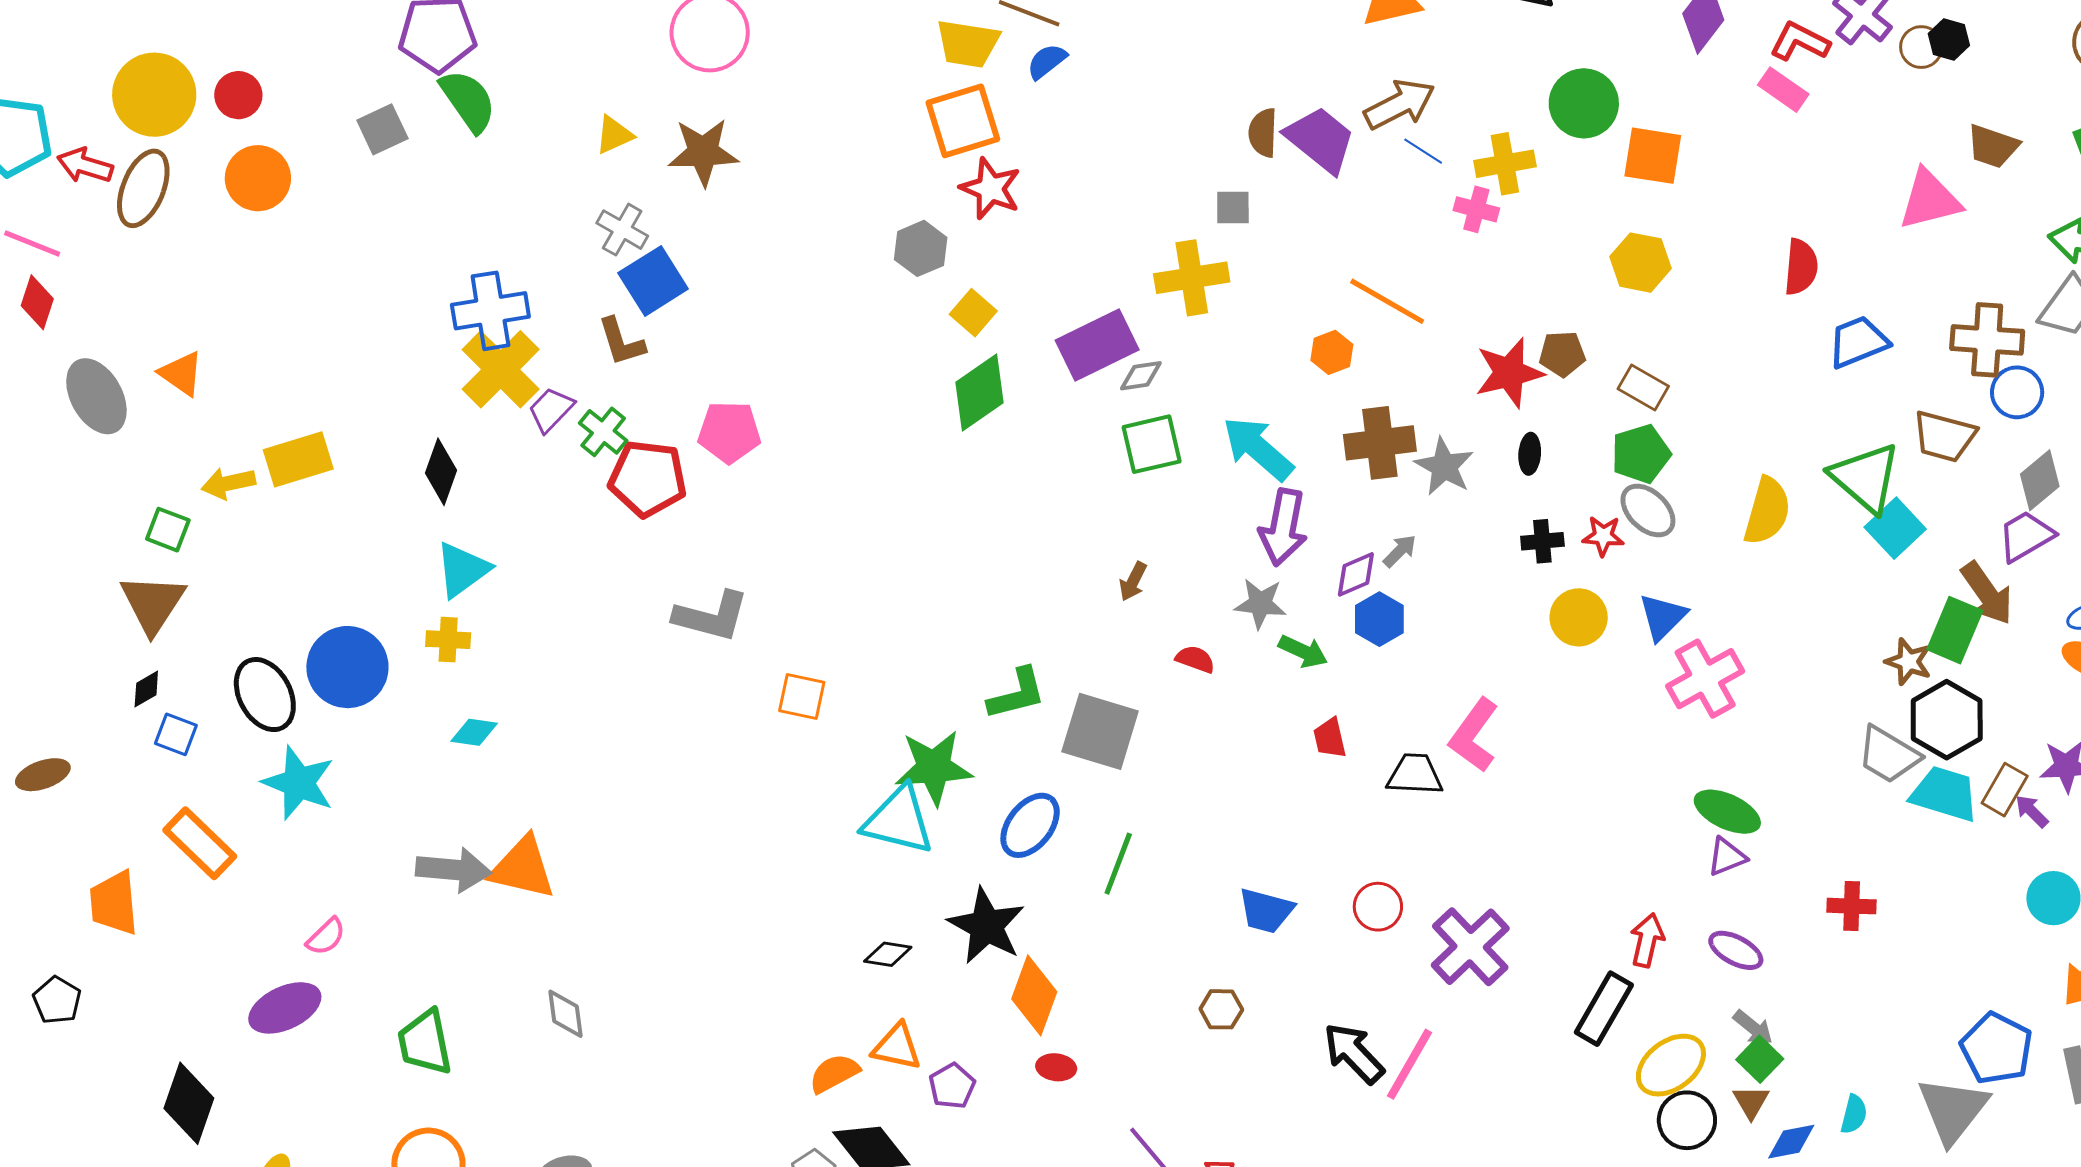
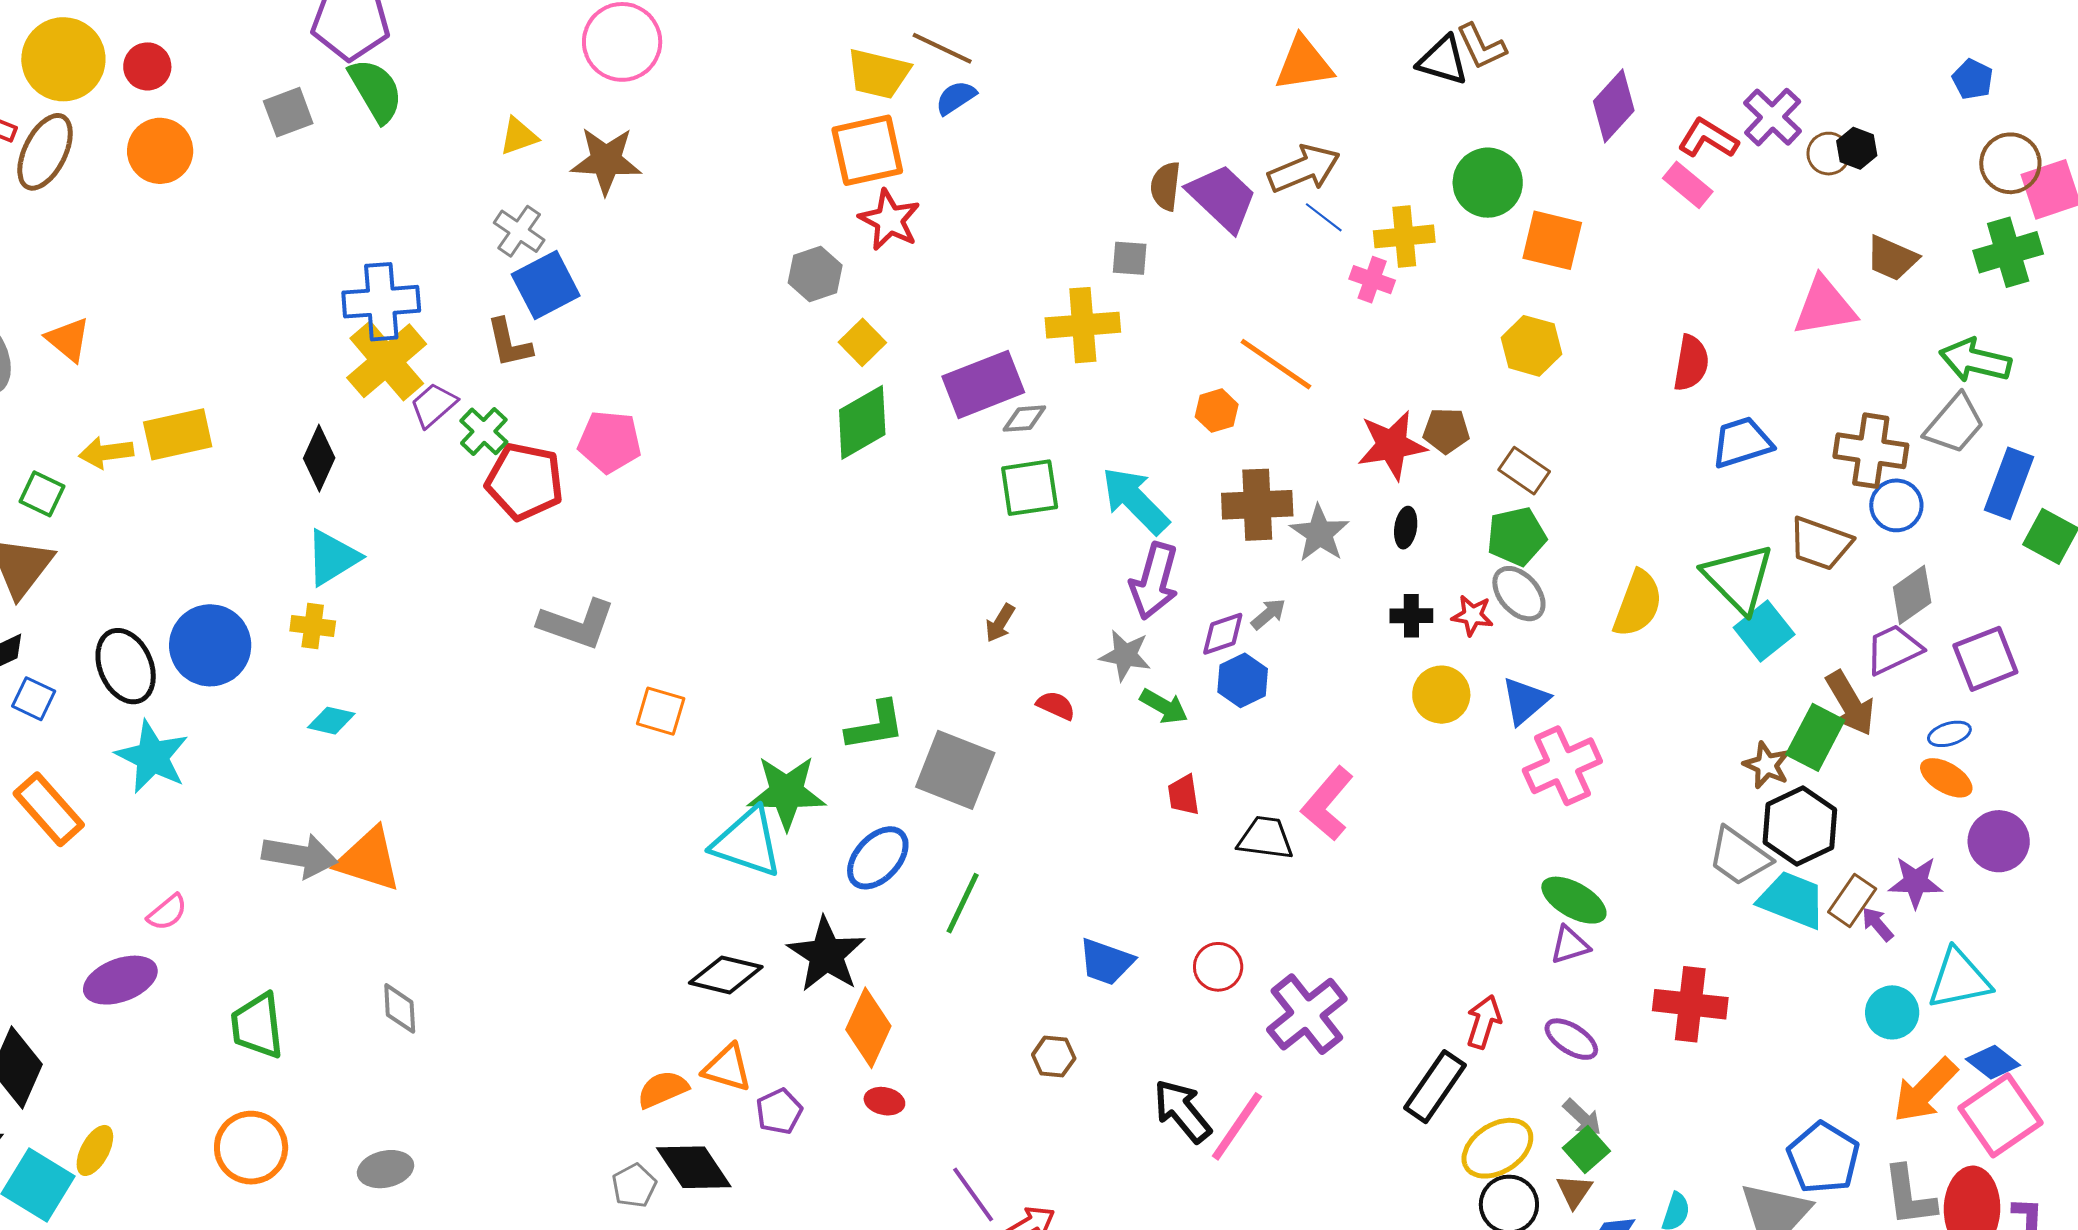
red cross: (1852, 906) -> (1690, 1004), size x1.5
black diamond: (888, 954) -> (726, 975), size x1.5

